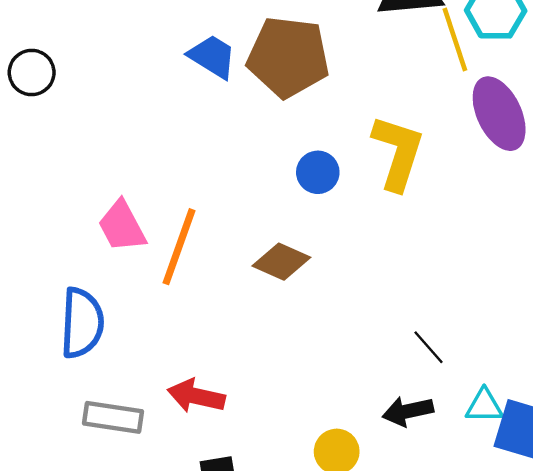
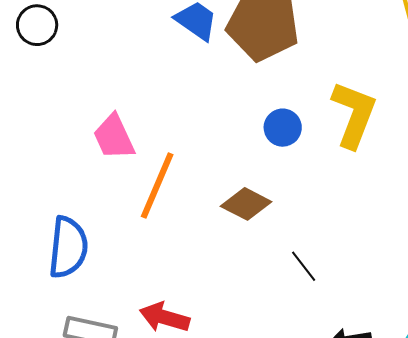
pink trapezoid: (122, 226) -> (114, 137), moved
black line: (428, 347) -> (304, 266), moved

